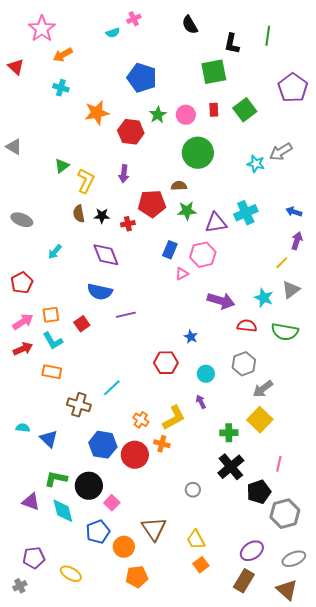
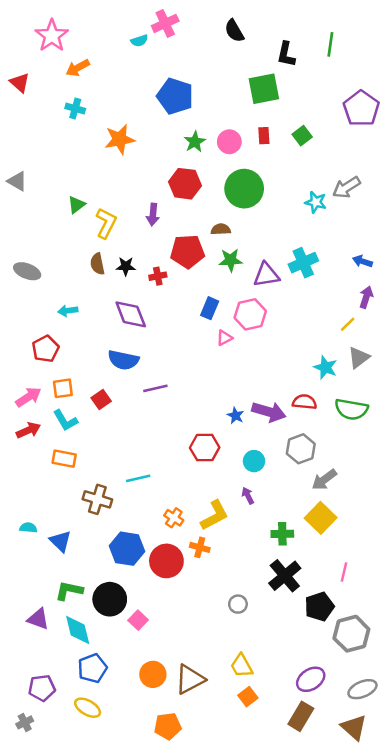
pink cross: (134, 19) -> (165, 23), size x1.5
green square: (245, 110) -> (302, 136), size x0.7
red hexagon: (131, 132) -> (185, 184), moved
cyan arrow: (55, 252) -> (68, 311), turned 42
red pentagon: (22, 283) -> (46, 349), moved
purple arrow: (221, 301) -> (269, 412), moved
cyan line: (112, 388) -> (138, 478), turned 30
brown triangle: (154, 529) -> (190, 679), moved, turned 36
blue pentagon: (98, 532) -> (92, 668), moved
orange pentagon: (137, 577) -> (168, 726), moved

